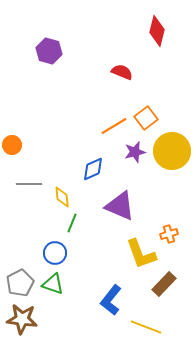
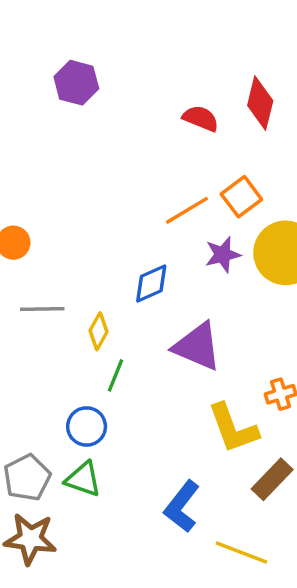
red diamond: (157, 31) -> (260, 103), moved
yellow diamond: (62, 197) -> (98, 331), turned 35

